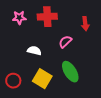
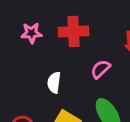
white semicircle: (34, 51) -> (54, 83), turned -96

